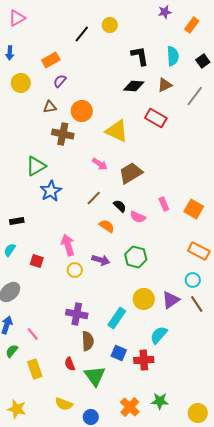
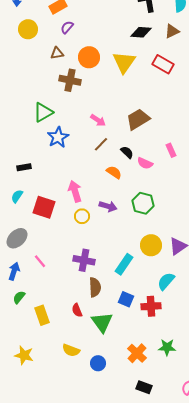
yellow triangle: (117, 131) -> (124, 62), moved, turned 40
pink arrow: (100, 164) -> (98, 120), moved
red square: (37, 261) -> (44, 207), size x1.6
pink line: (33, 334) -> (40, 261), moved

